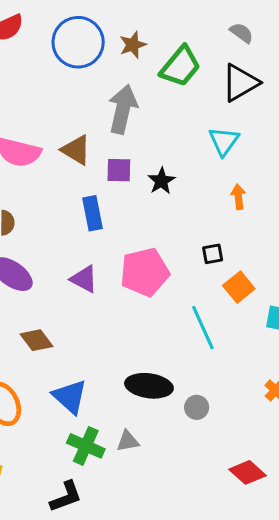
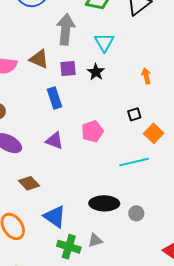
cyan triangle: (224, 141) -> (104, 42), moved
pink pentagon: (145, 272) -> (92, 131), size x0.7
cyan line: (203, 328) -> (134, 162), turned -72

